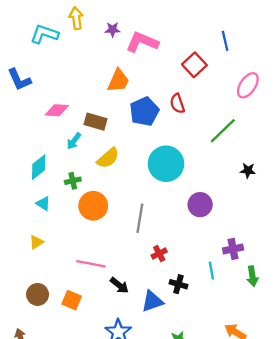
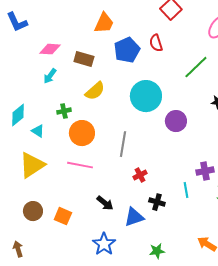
cyan arrow: (74, 141) -> (50, 76), moved
cyan diamond: (39, 167) -> (18, 115), moved
purple circle: (200, 205) -> (176, 121), moved
yellow triangle: (36, 242) -> (32, 165), size x2.0
pink line: (91, 264) -> (80, 165), moved

